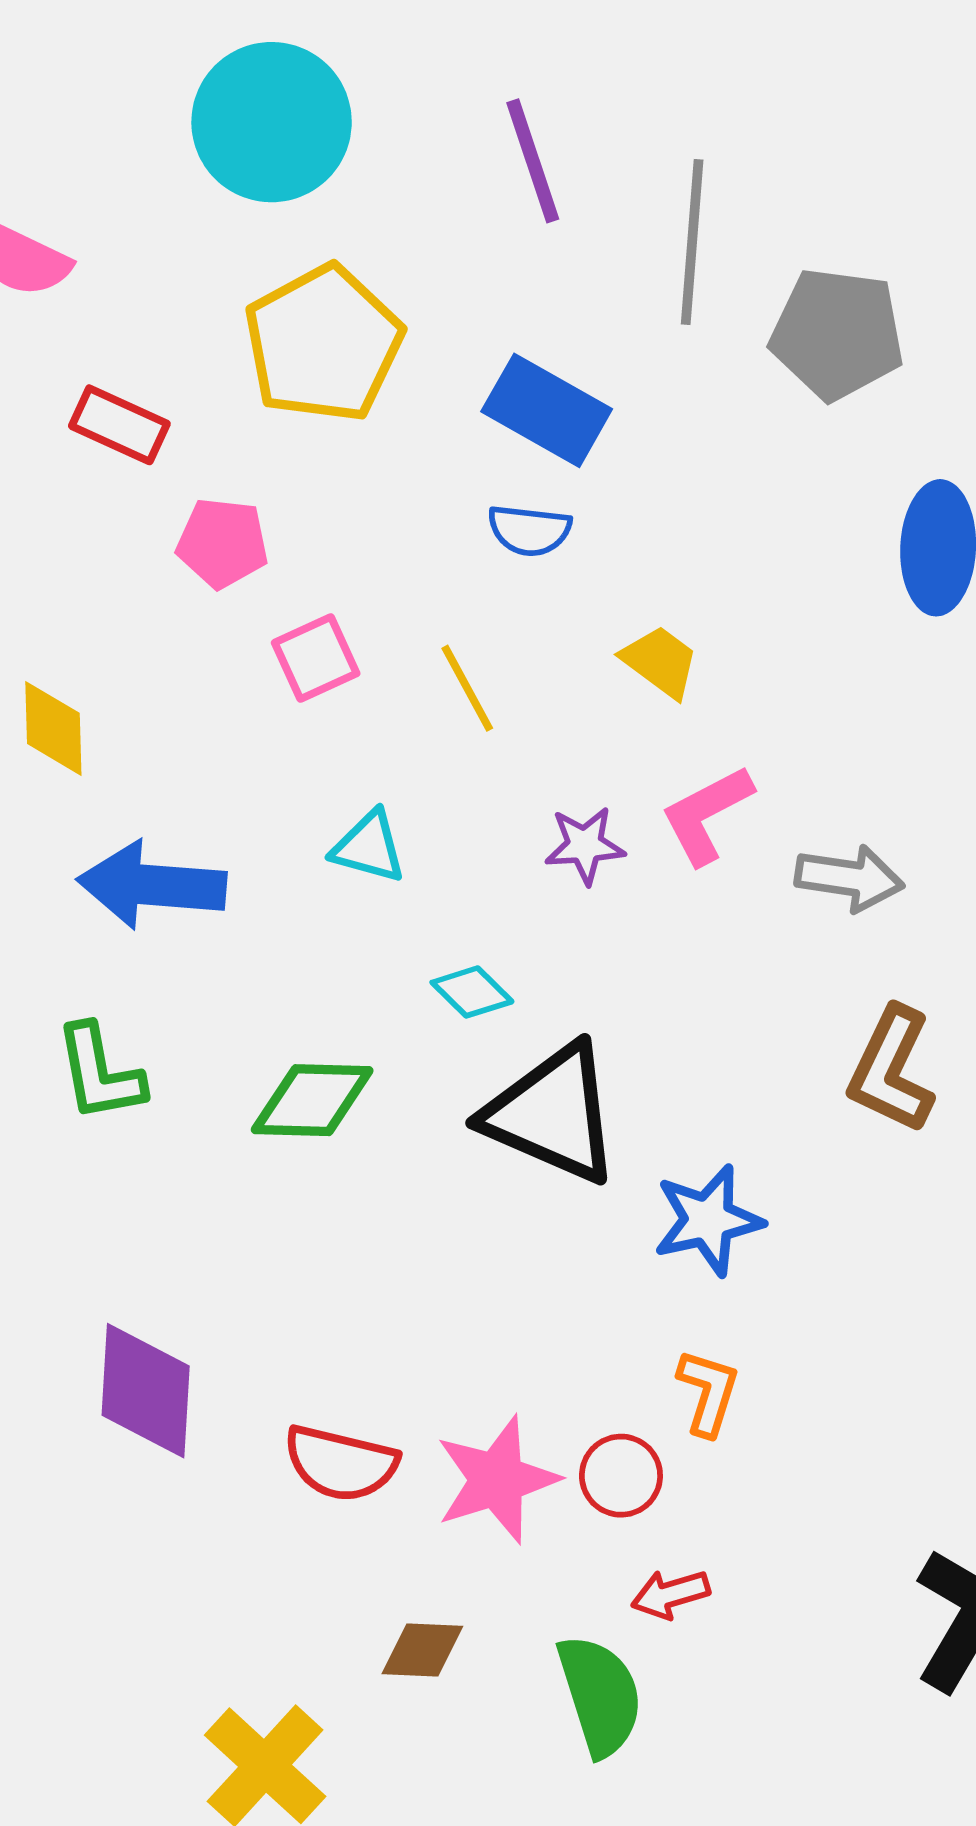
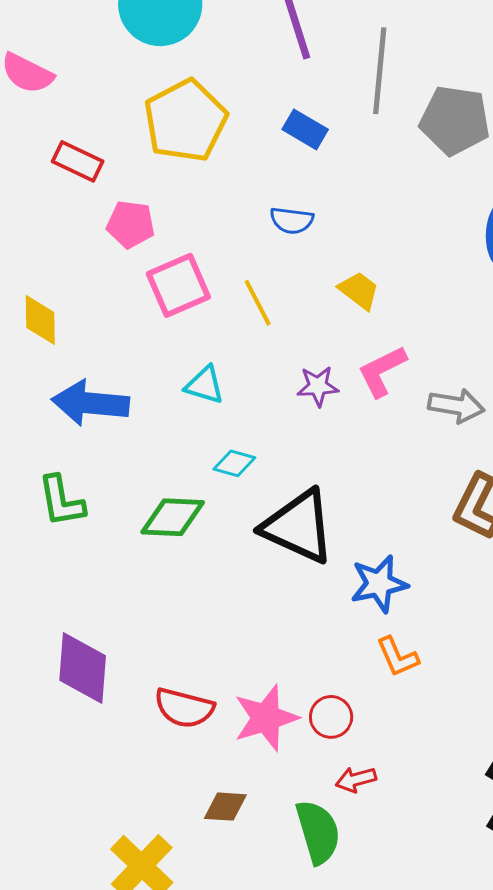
blue rectangle: (547, 410) -> (305, 129), moved, size x0.7
pink square: (316, 658) -> (178, 285), size x1.4
cyan diamond: (472, 992) -> (234, 463), moved, turned -30
orange L-shape: (708, 1392) -> (398, 657), moved, turned 138

